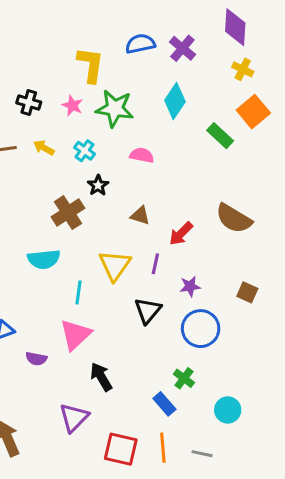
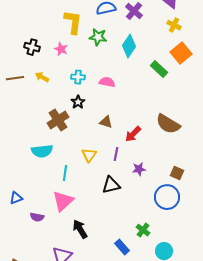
green star: (115, 109) -> (98, 37), moved, size x0.7
cyan cross: (85, 151) -> (78, 77), moved, turned -32
yellow triangle: (115, 265) -> (89, 155), size x0.7
black triangle: (148, 310) -> (111, 185), turned 36
blue circle: (201, 329) -> (167, 197), moved
green cross: (184, 378) -> (143, 230), moved

